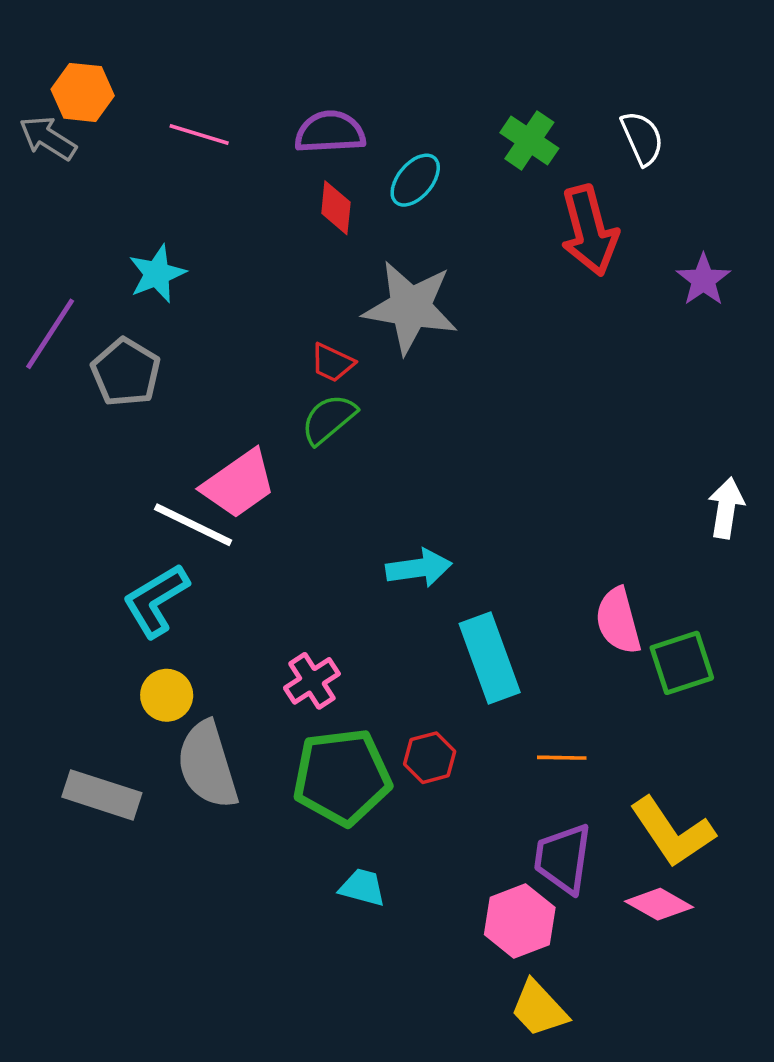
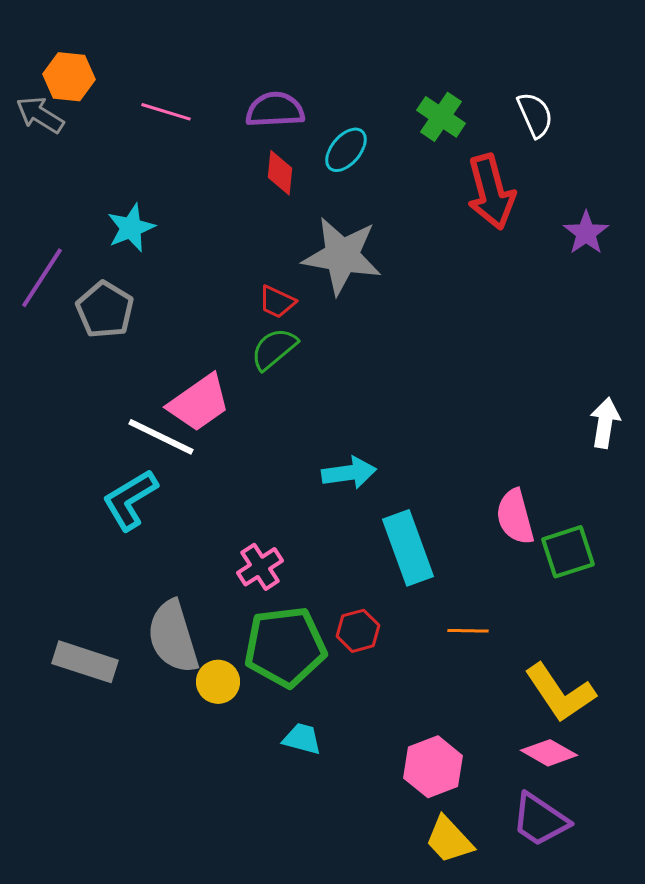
yellow circle: (167, 695) -> (218, 682), moved
purple trapezoid: (563, 859) -> (540, 820), moved, turned -64

